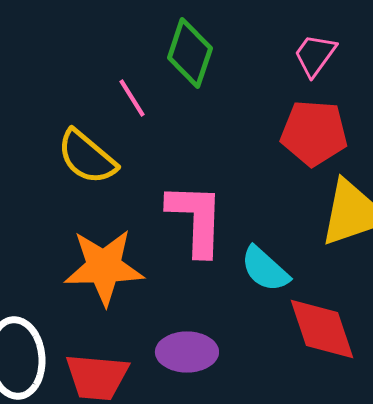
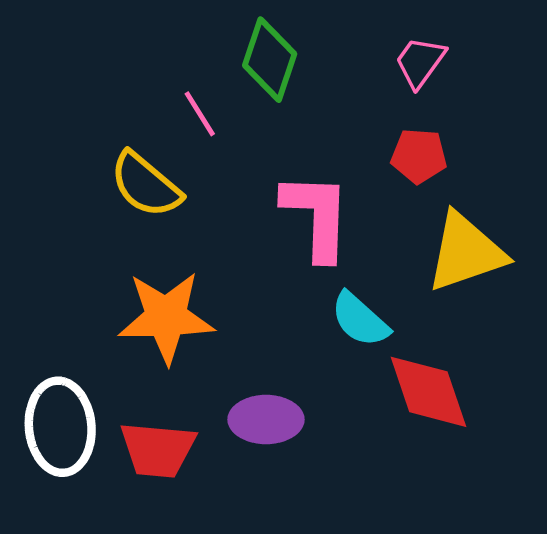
red pentagon: (314, 133) -> (419, 156), size x0.7
pink L-shape: (196, 219) -> (317, 216), moved

